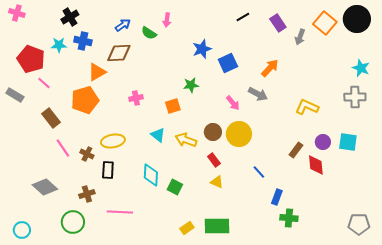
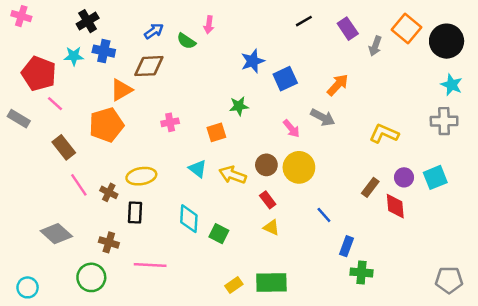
black circle: (357, 19) -> (447, 41), moved
cyan square: (348, 142) -> (435, 177), turned -30
brown cross: (87, 194) -> (109, 242), turned 35

